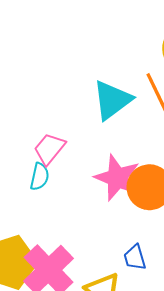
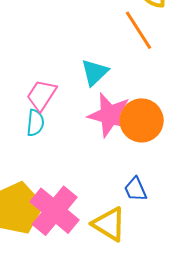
cyan triangle: (112, 100) -> (95, 72), moved, size x0.7

